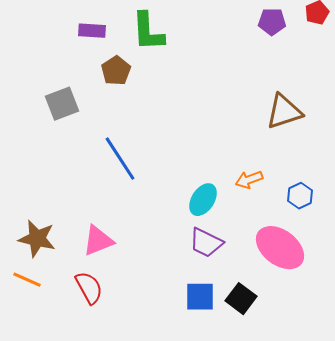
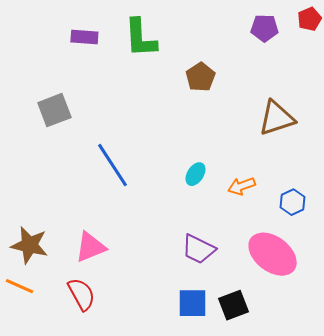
brown pentagon: (116, 71) -> (200, 77), moved
cyan ellipse: (203, 200) -> (195, 174), moved, size x0.7
black square: (241, 299) -> (234, 305), turned 32

